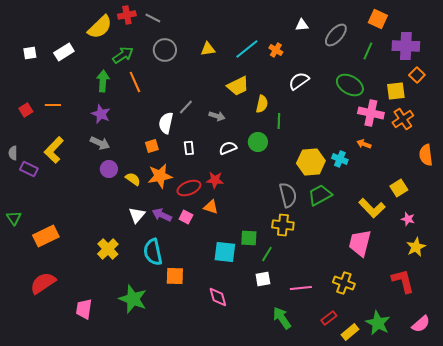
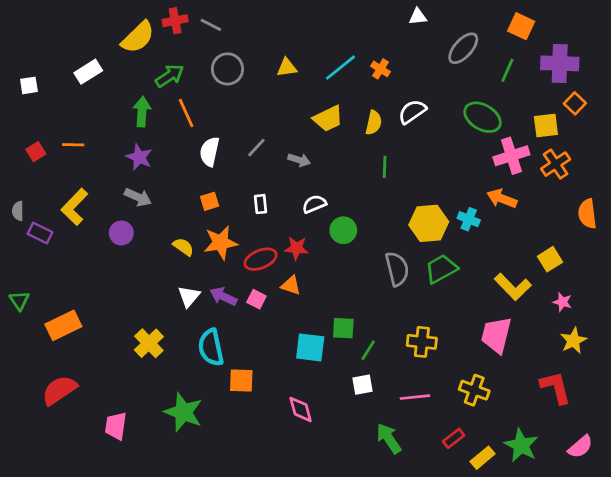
white triangle: (302, 25) -> (418, 17), moved
white square: (30, 53) -> (29, 85), moved
yellow semicircle: (262, 104) -> (374, 123), moved
pink cross: (371, 113) -> (511, 156), turned -30
white semicircle: (166, 123) -> (210, 152), moved
green circle: (258, 142) -> (343, 230), moved
orange arrow: (364, 144) -> (502, 199), size x1.5
purple circle: (109, 169) -> (121, 233), moved
yellow cross: (283, 225) -> (422, 342), moved

